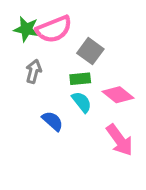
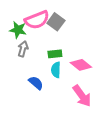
green star: (26, 29) -> (18, 30), moved
gray square: (90, 51) -> (56, 22), moved
cyan semicircle: (82, 102) -> (56, 70), turned -140

